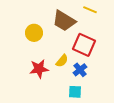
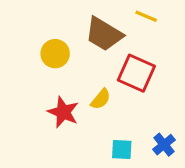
red star: (39, 69) -> (63, 112), turned 30
blue cross: (80, 70) -> (164, 145), moved

